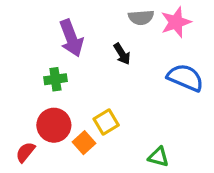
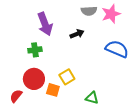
black arrow: (122, 54) -> (77, 34), turned -80
orange square: (84, 143) -> (53, 90), turned -32
green triangle: (158, 157) -> (92, 98), moved

